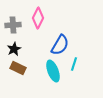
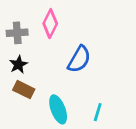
cyan line: (74, 64) -> (98, 112), moved
cyan ellipse: (53, 71) -> (58, 109), moved

